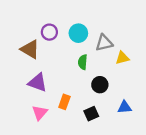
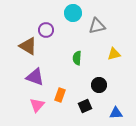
cyan circle: (78, 33) -> (73, 13), moved
gray triangle: (104, 43) -> (97, 26), moved
black circle: (100, 85) -> (99, 85), moved
blue triangle: (125, 107) -> (116, 113), moved

